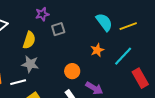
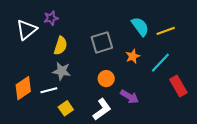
purple star: (42, 14) -> (51, 18), moved
gray square: (58, 29) -> (102, 42), moved, size x1.5

